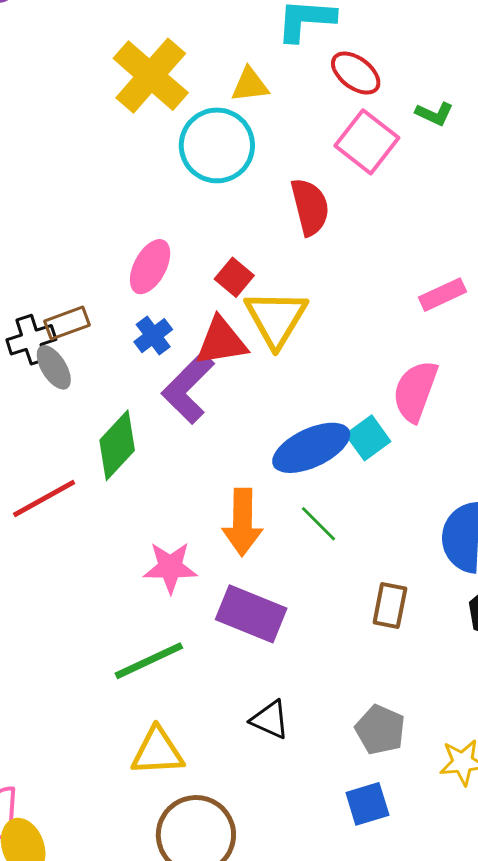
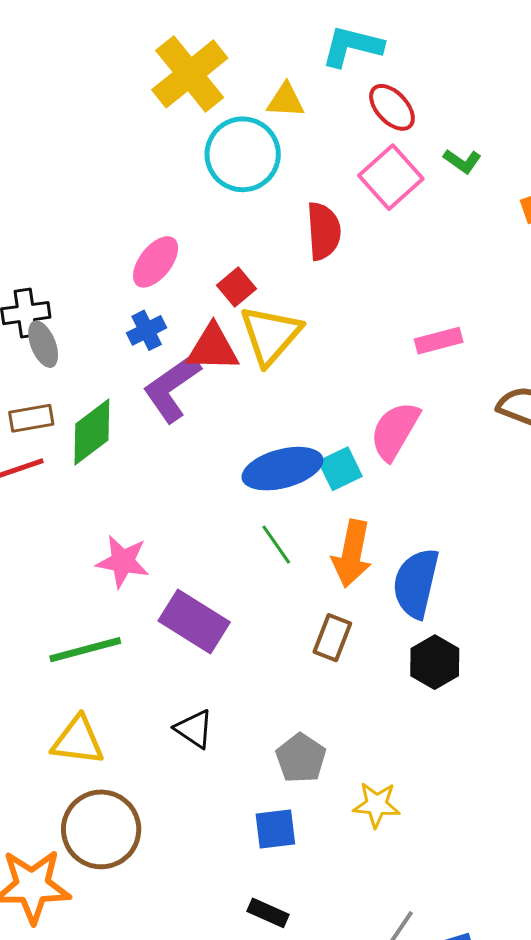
brown rectangle: (67, 323) -> (31, 418), moved
orange arrow: (242, 522) -> (352, 554), moved

